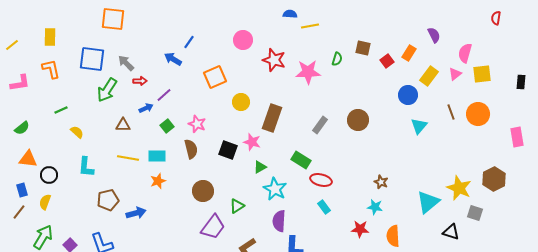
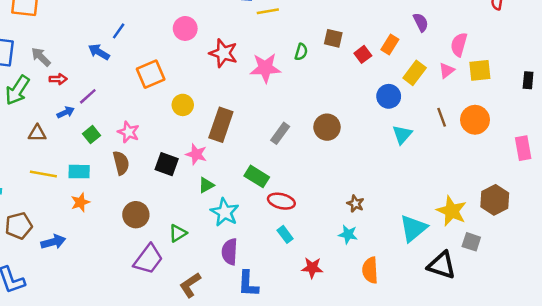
red star: (360, 229) -> (312, 268), moved
black triangle: (451, 232) -> (442, 265), size x1.4

